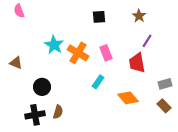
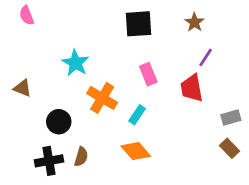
black square: (99, 17) -> (138, 24), size x1.5
orange cross: (78, 53) -> (102, 98), moved
orange diamond: (128, 98) -> (136, 151), moved

